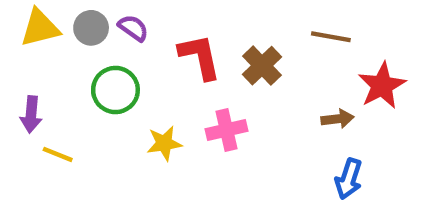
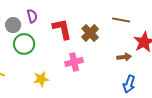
gray circle: (91, 28) -> (13, 25), moved
purple semicircle: (133, 28) -> (32, 16), turned 40
yellow star: (164, 143) -> (41, 79), moved

